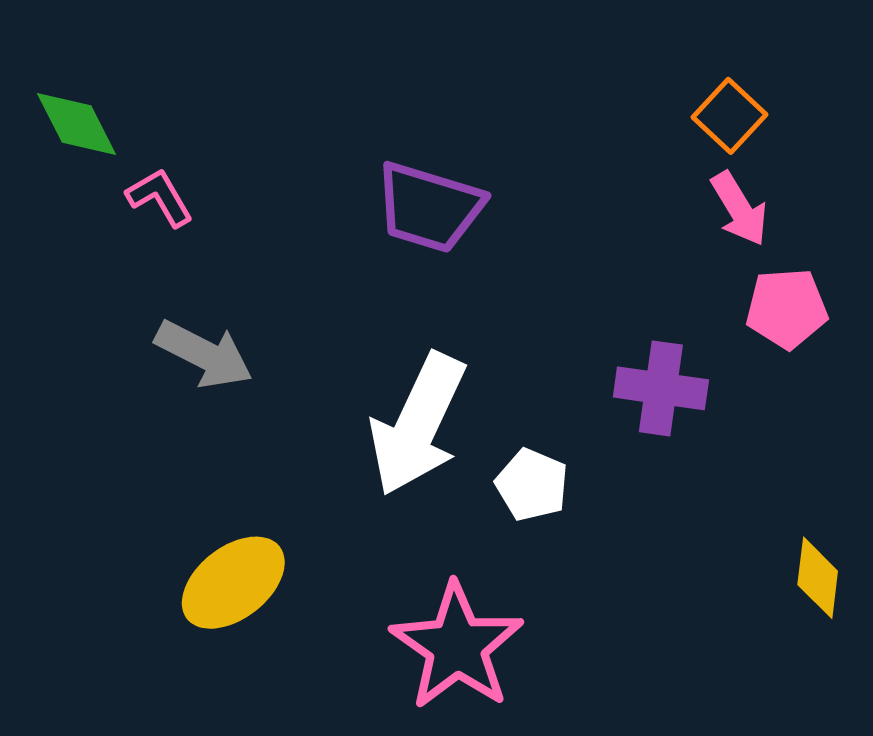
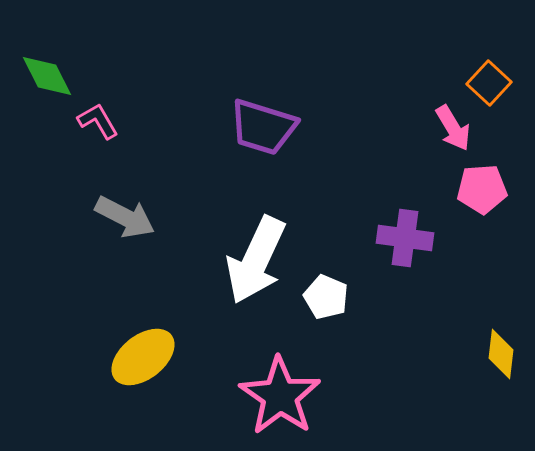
orange square: (730, 116) -> (489, 83), moved

